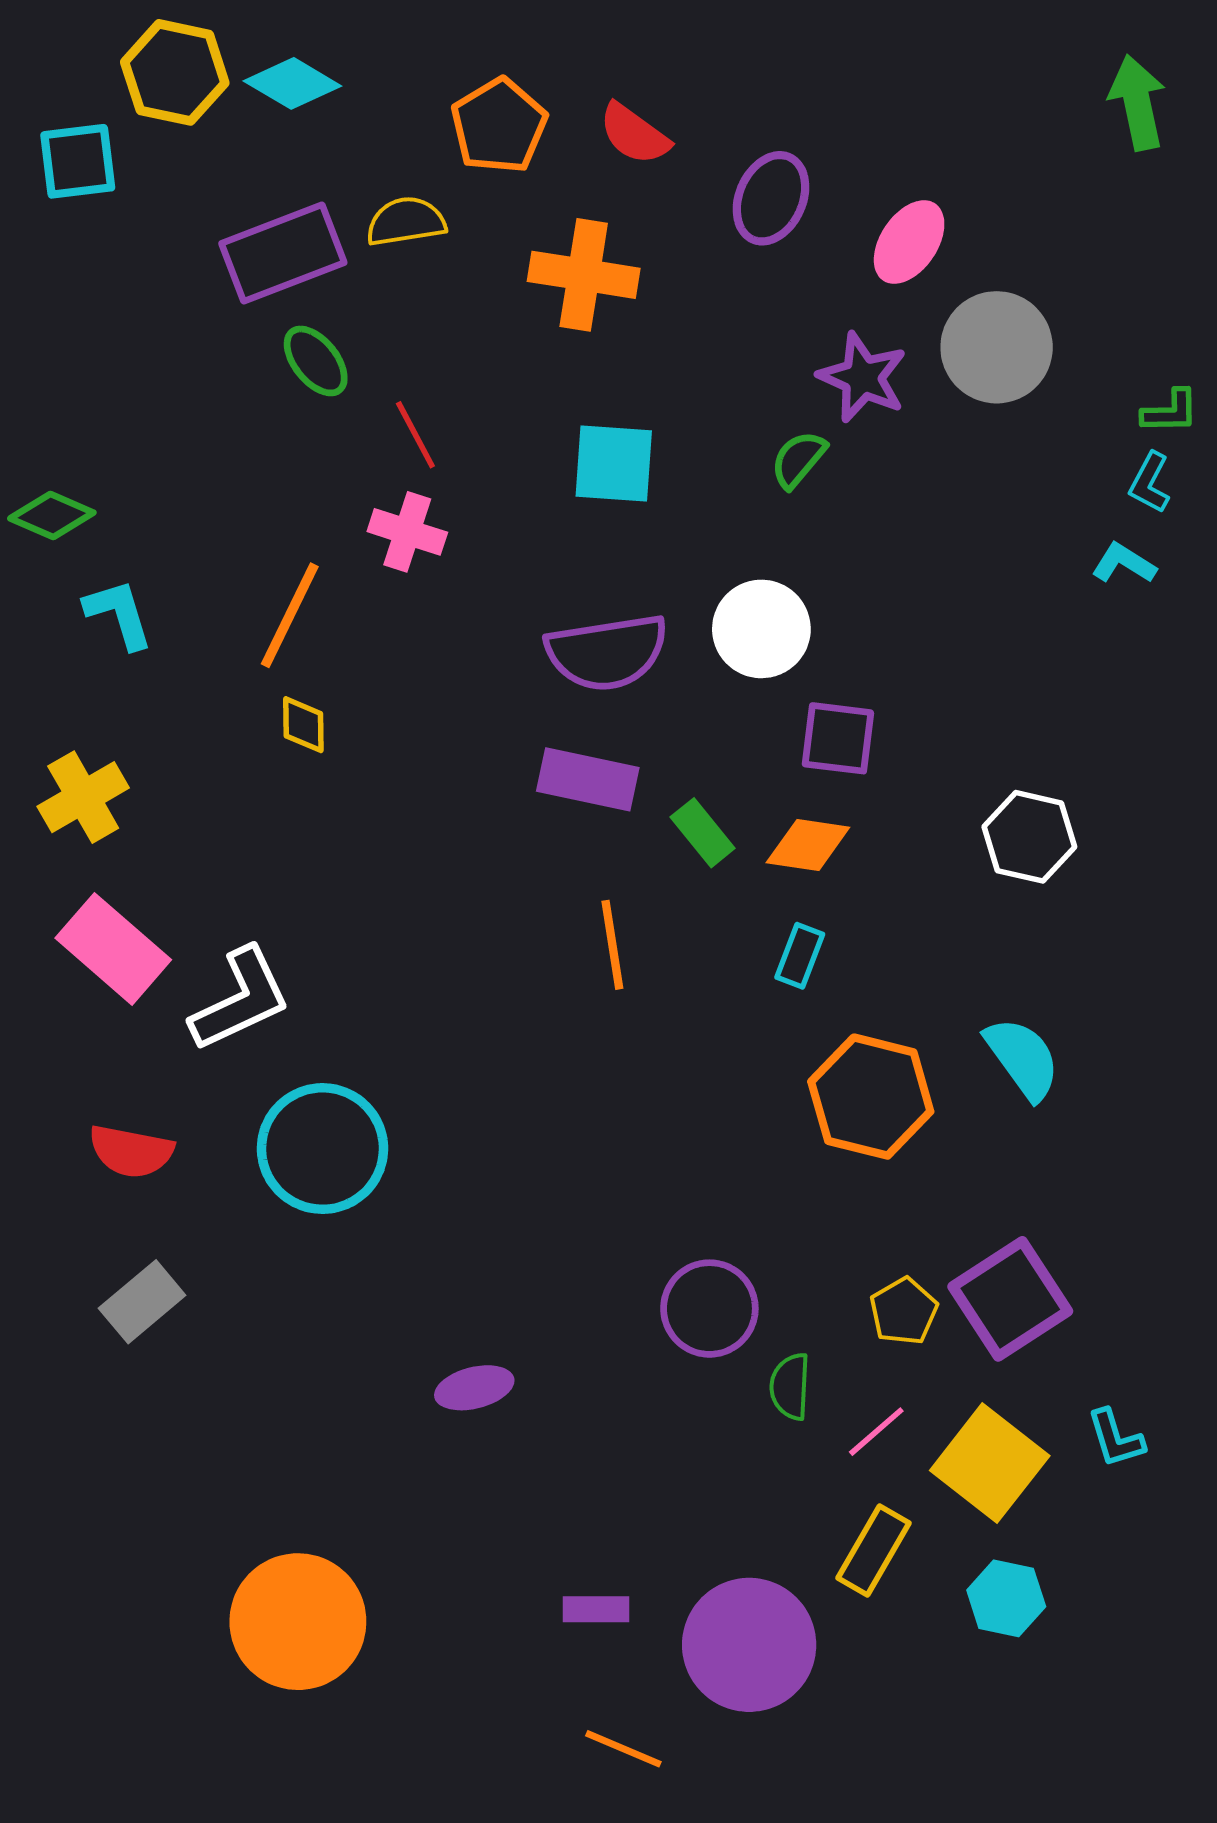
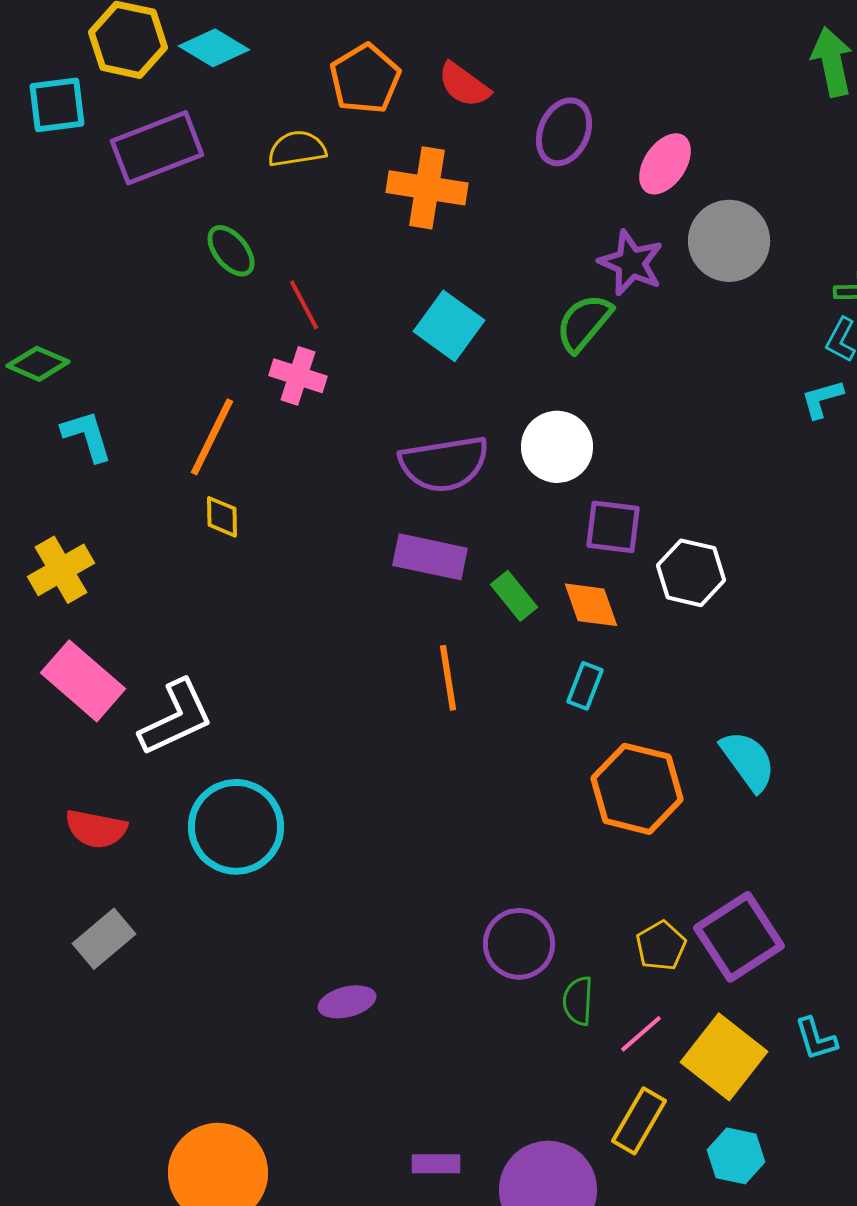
purple rectangle: (283, 253) -> (157, 148), moved
green semicircle: (798, 459) -> (584, 323), size x1.4
cyan square: (614, 464) -> (449, 326), turned 32
cyan L-shape: (1124, 563) -> (822, 399), turned -48
white hexagon: (1029, 837) -> (691, 573), moved
orange diamond: (808, 845) -> (591, 605), turned 62

